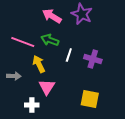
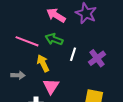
purple cross: (93, 59) -> (97, 58), turned 36

